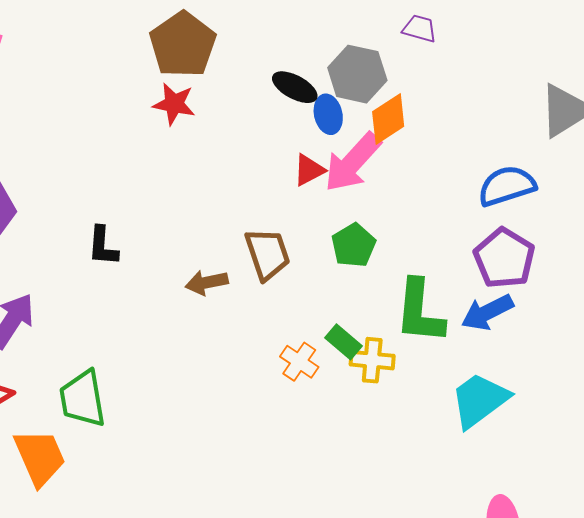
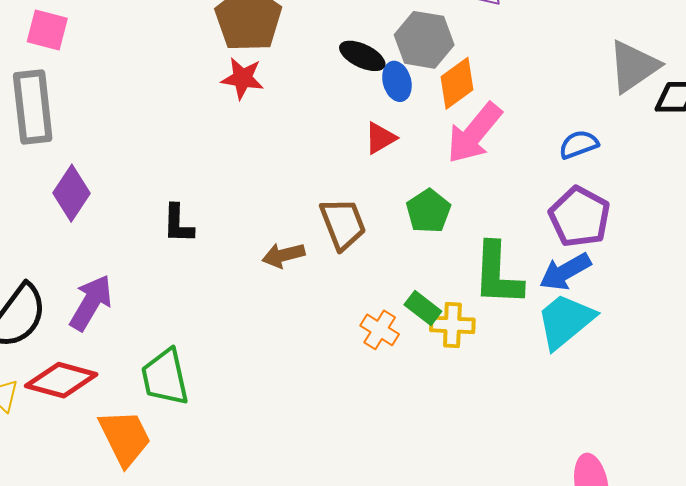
pink arrow: (353, 162) -> (474, 133), moved
blue semicircle: (507, 186) -> (579, 144), size x0.7
cyan trapezoid: (480, 400) -> (565, 321), moved

